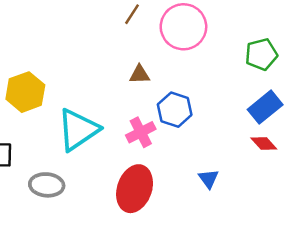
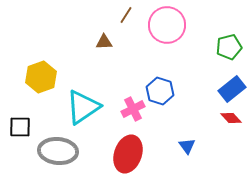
brown triangle: (140, 74) -> (104, 42), moved
gray ellipse: (47, 185) -> (58, 151), size x1.4

